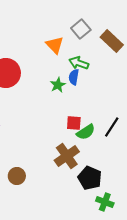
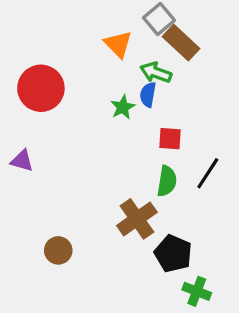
brown rectangle: (112, 41) -> (181, 43), moved
red square: (74, 123) -> (170, 139), moved
green semicircle: (86, 132) -> (167, 181), turned -48

